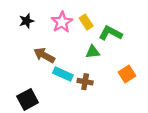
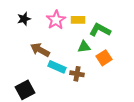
yellow rectangle: (86, 22) -> (78, 20), turned -56
orange square: (127, 74) -> (104, 58), moved

